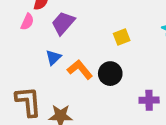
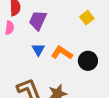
black circle: (110, 74) -> (88, 61), moved

